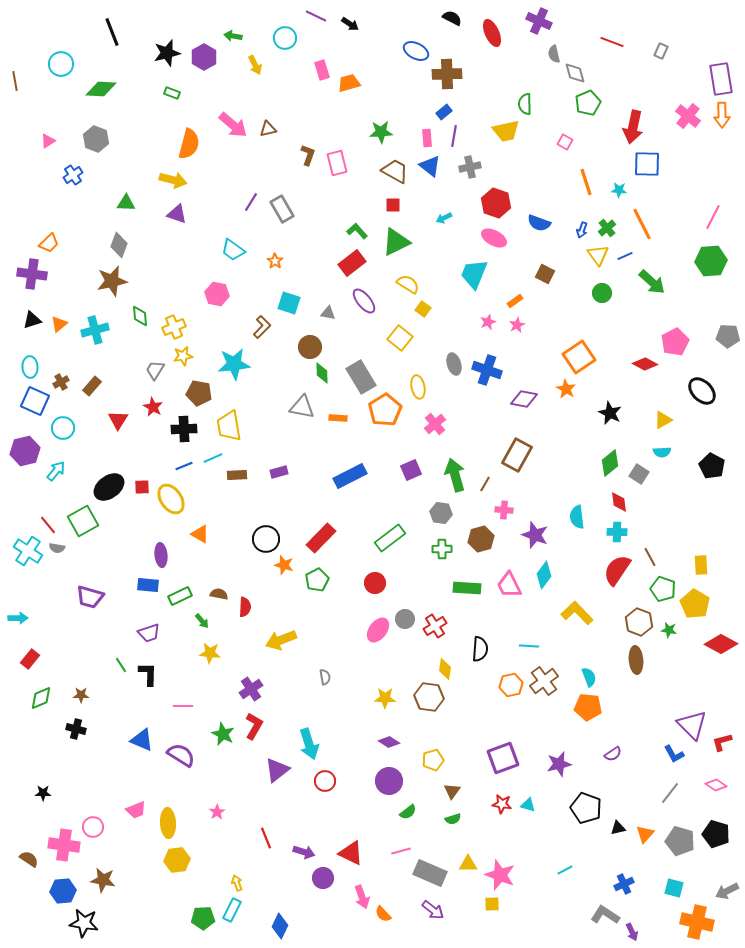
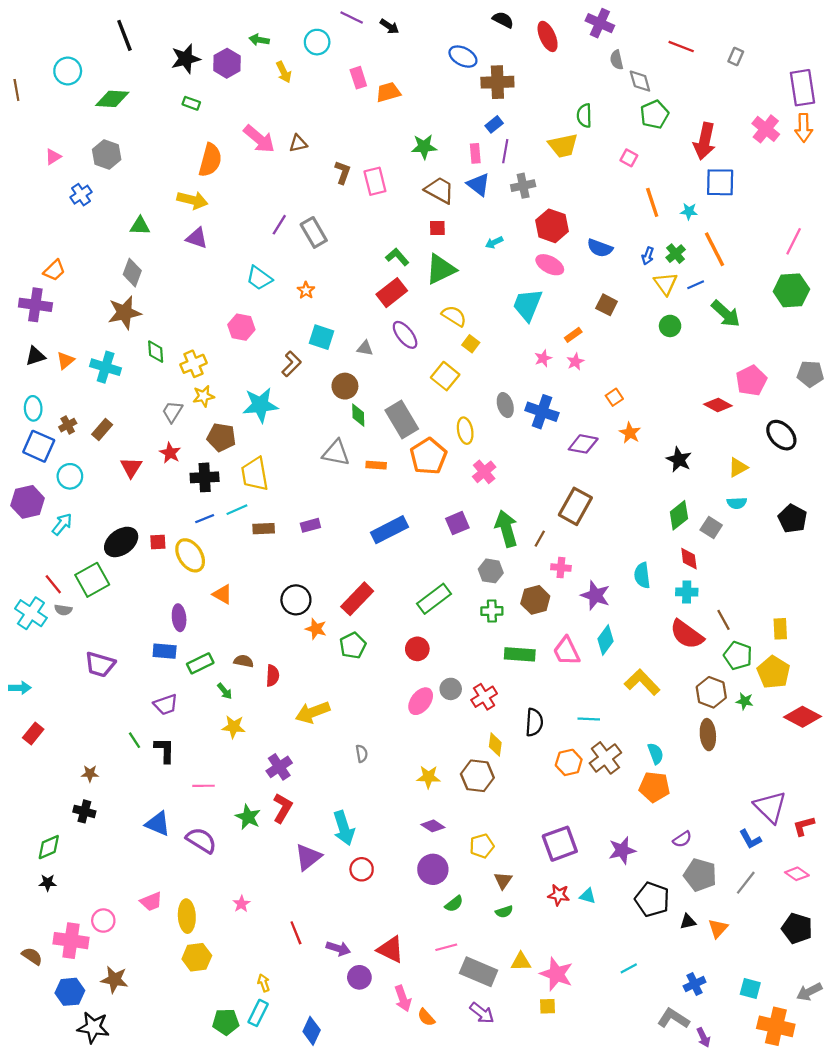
cyan cross: (95, 330) -> (106, 367), turned 32
orange square: (579, 357) -> (614, 397), moved, size x0.5
red semicircle: (617, 570) -> (687, 634), turned -88
green diamond: (41, 698) -> (49, 847), moved
gray pentagon: (680, 841) -> (700, 875), moved

